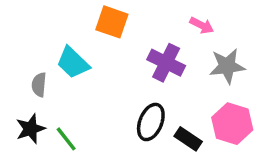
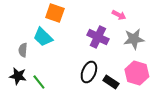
orange square: (112, 22) -> (55, 13), moved
black star: (31, 129) -> (18, 76), turned 30

